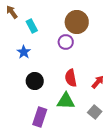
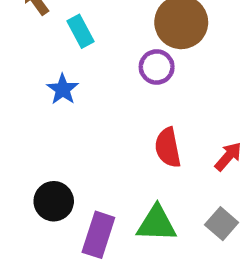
black circle: (35, 81) -> (54, 201), moved
green triangle: (66, 101) -> (157, 224), moved

